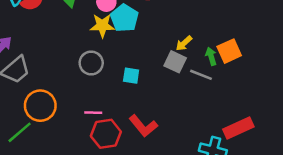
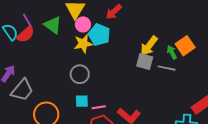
yellow arrow: (184, 43) -> (149, 46), size x1.5
cyan square: (131, 76) -> (82, 101), moved
pink line: (93, 113) -> (99, 107), moved

